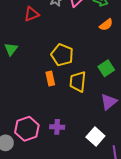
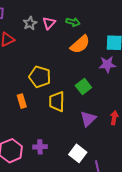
orange semicircle: (106, 25) -> (80, 44), size x1.5
orange rectangle: (50, 78) -> (22, 101), moved

